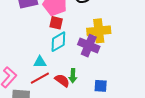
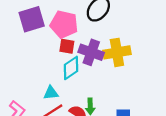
purple cross: (89, 46) -> (91, 52), moved

